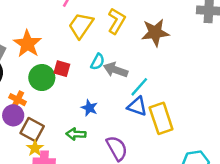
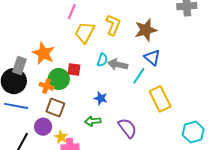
orange cross: (18, 100) -> (46, 86), moved
blue triangle: (137, 106) -> (152, 57), moved, turned 30
purple circle: (13, 115) -> (43, 127), moved
brown square: (32, 130) -> (55, 107), moved

